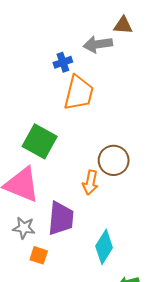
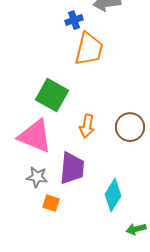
brown circle: (114, 160) -> (130, 127), moved
orange arrow: (90, 183) -> (87, 126), moved

